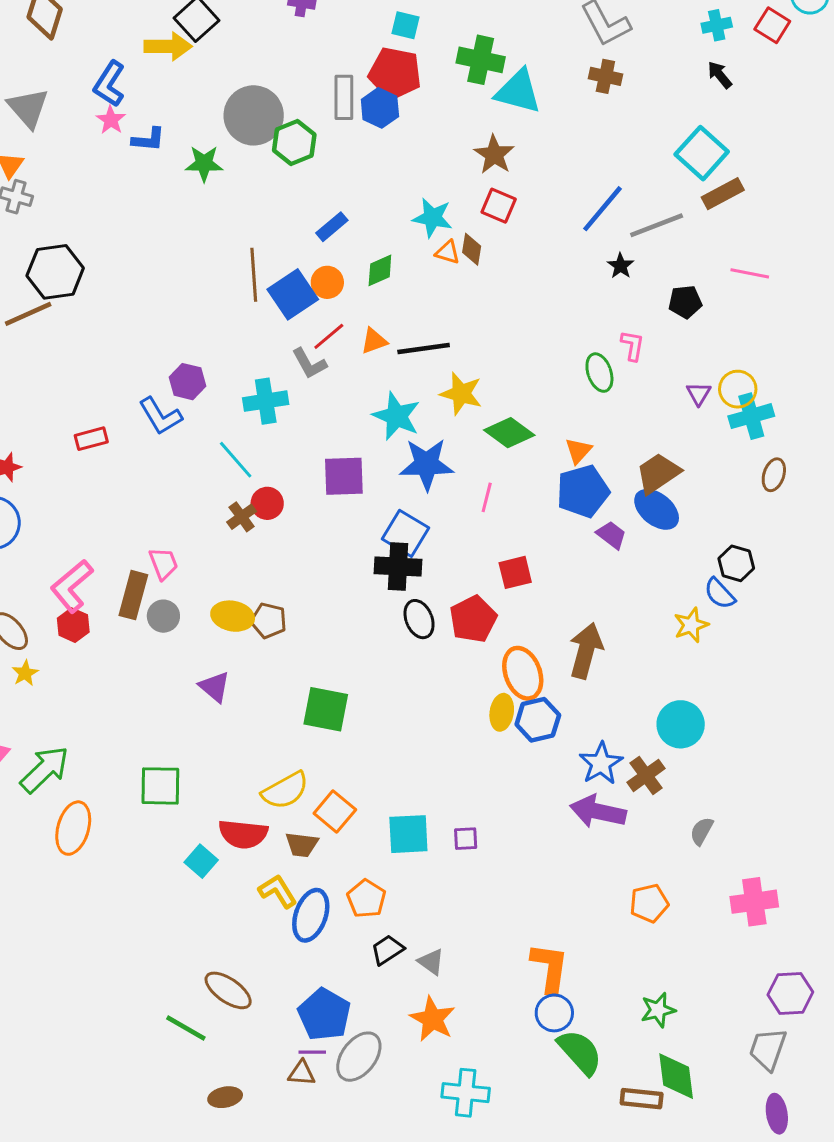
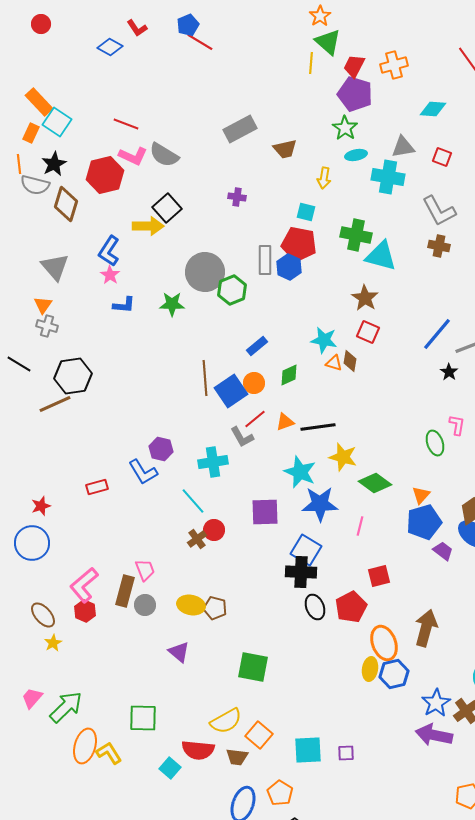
blue L-shape: (148, 139) -> (124, 305), moved
yellow L-shape: (278, 891) -> (109, 753), moved

